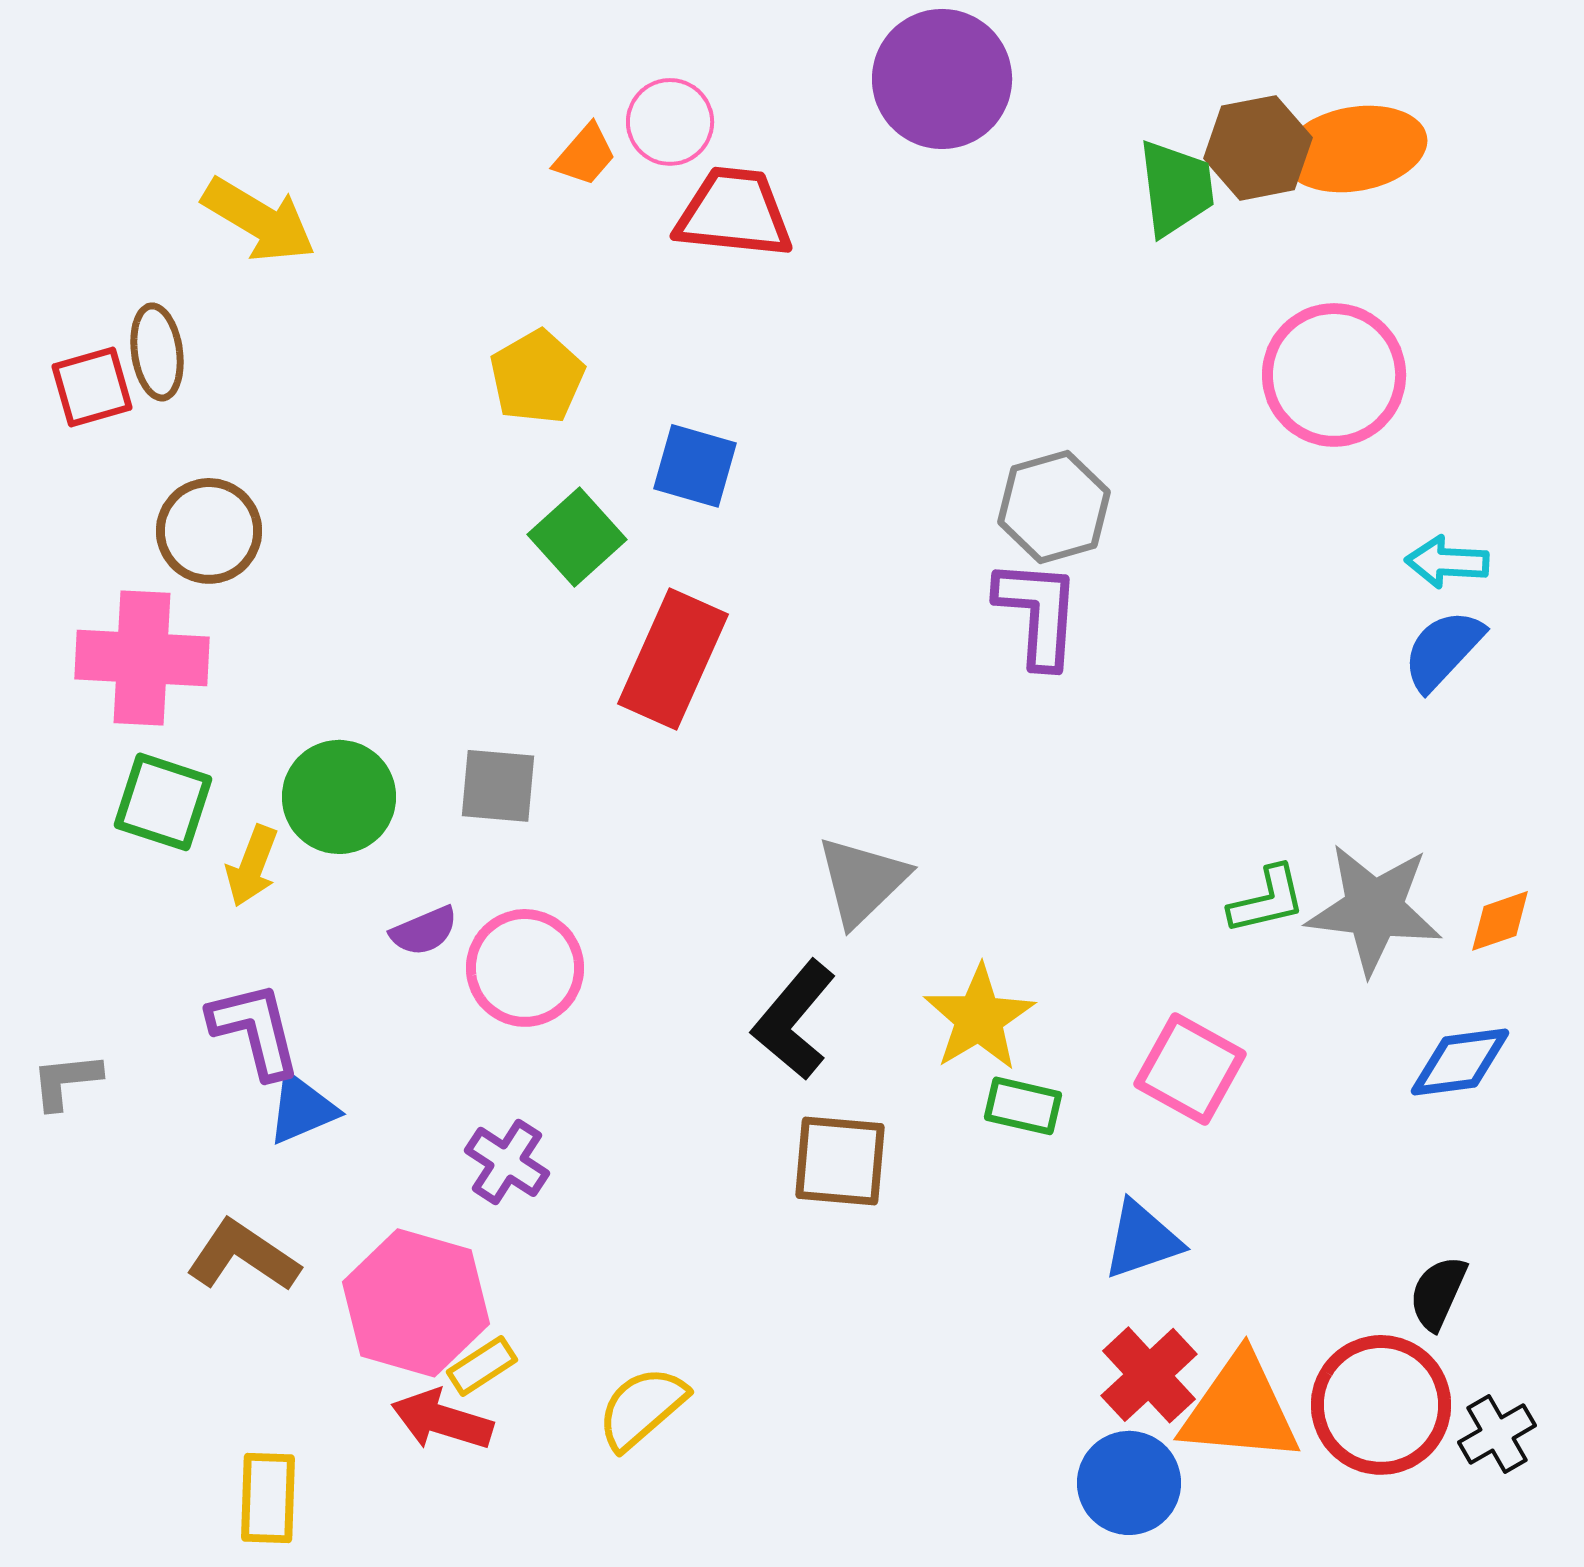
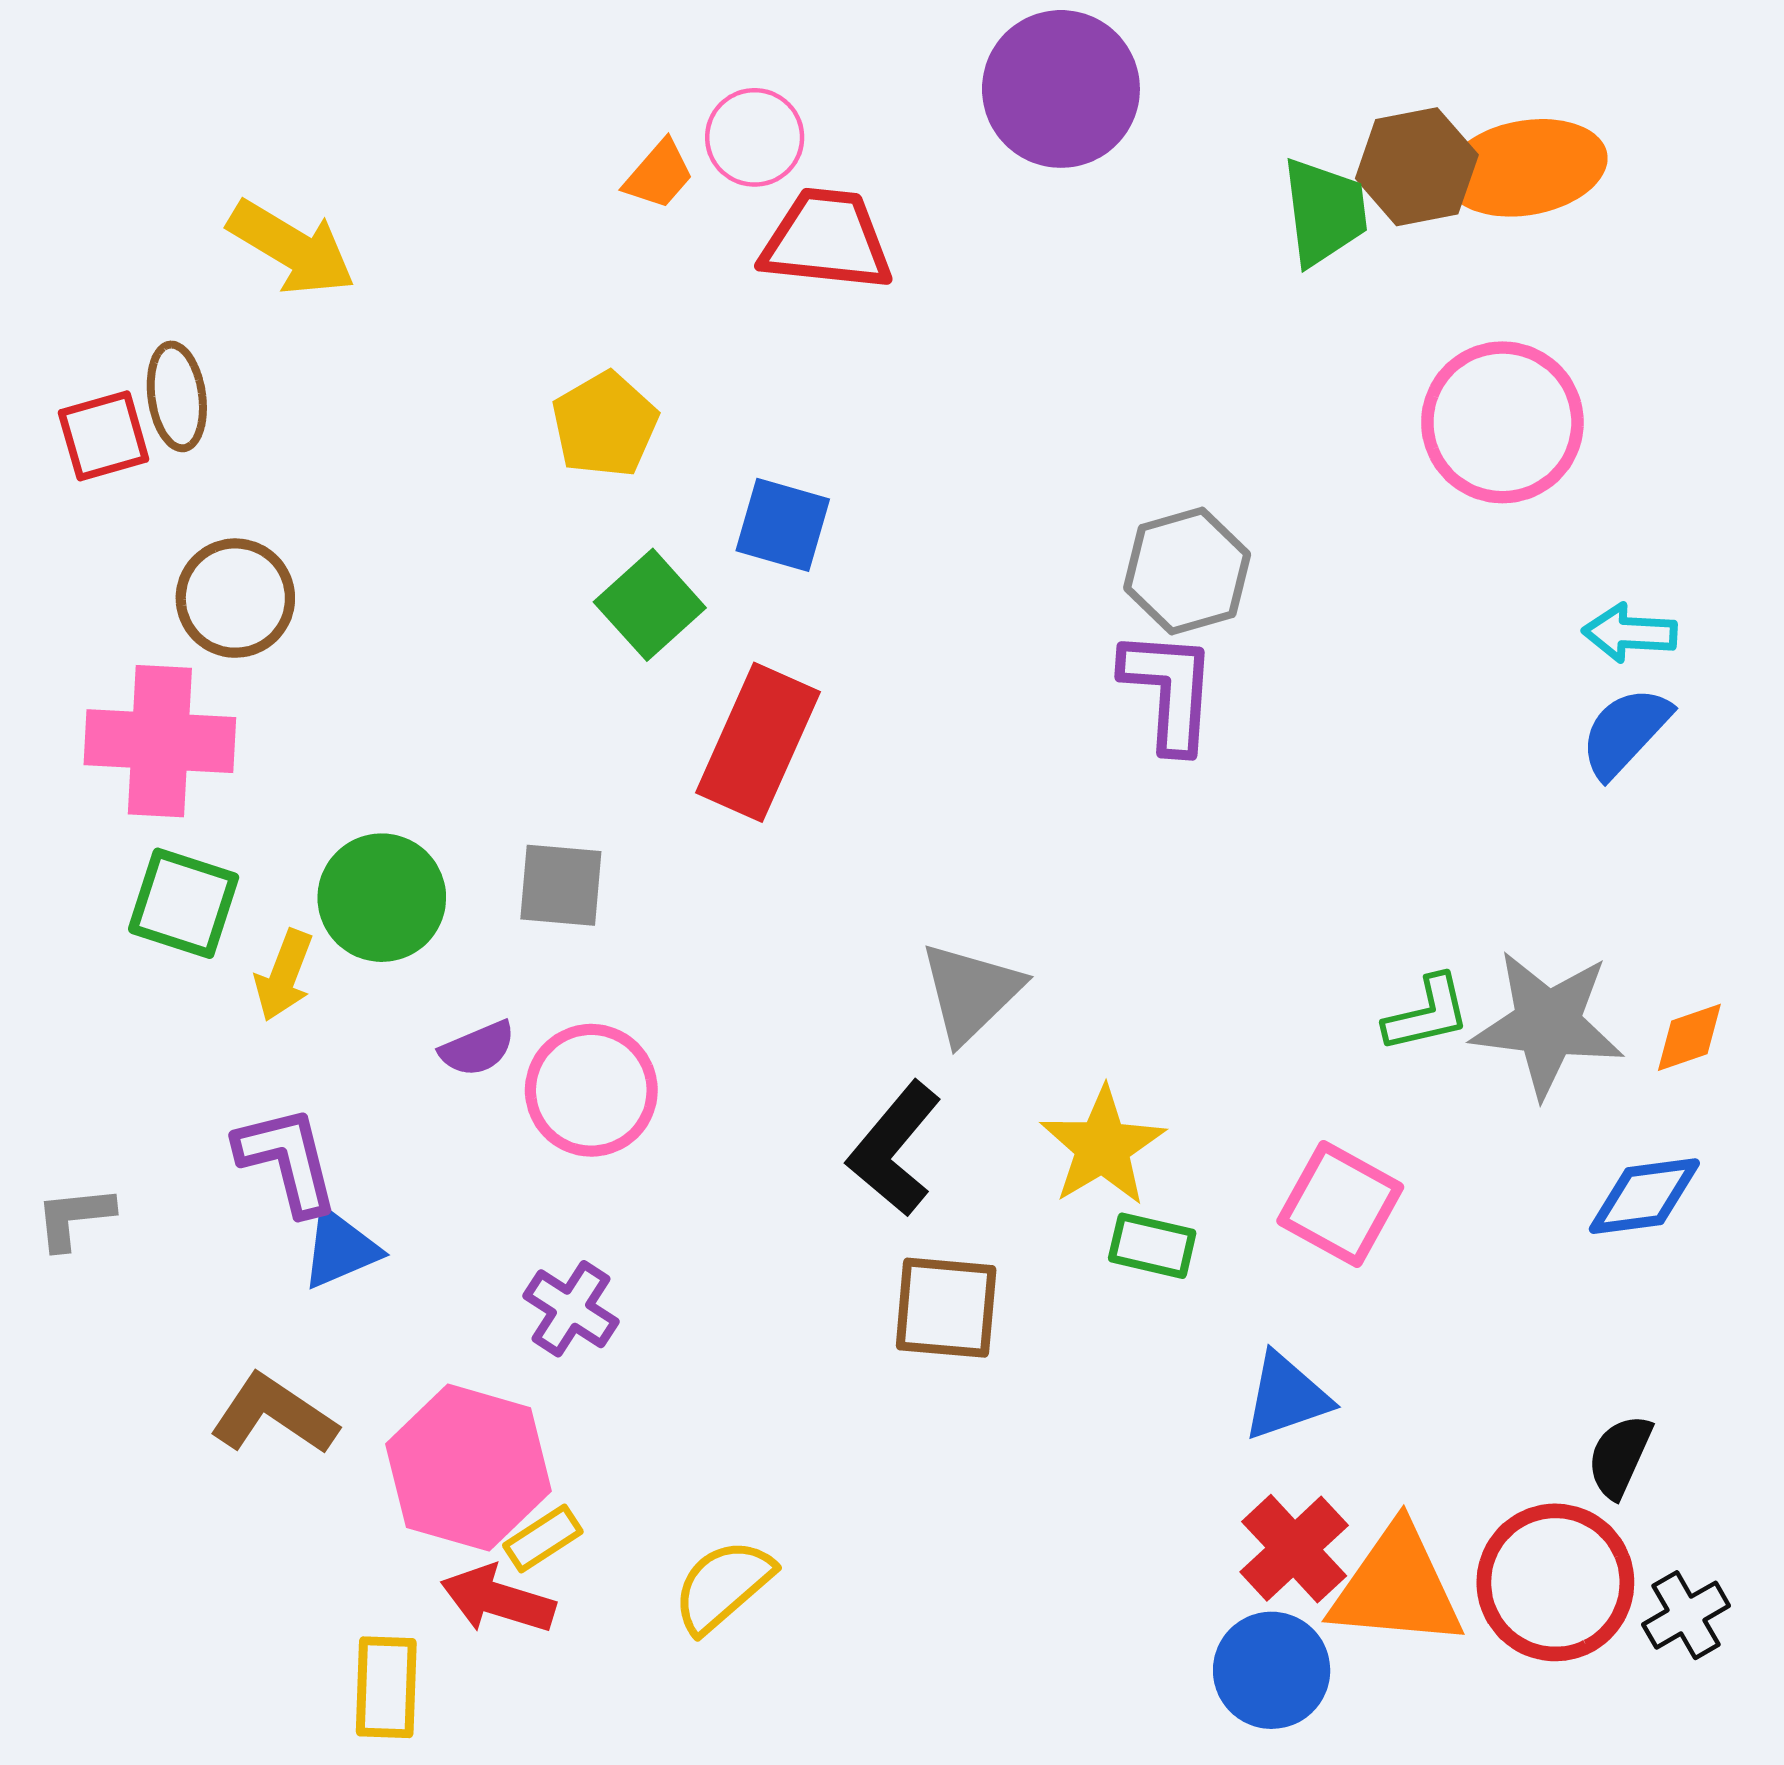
yellow rectangle: (268, 1498) -> (386, 1687), moved

